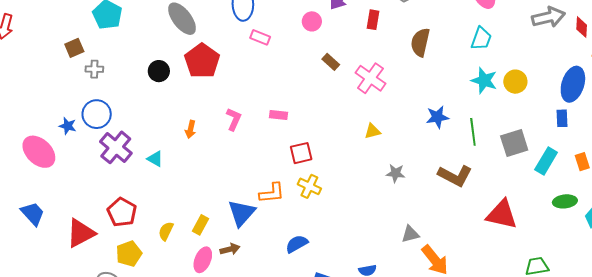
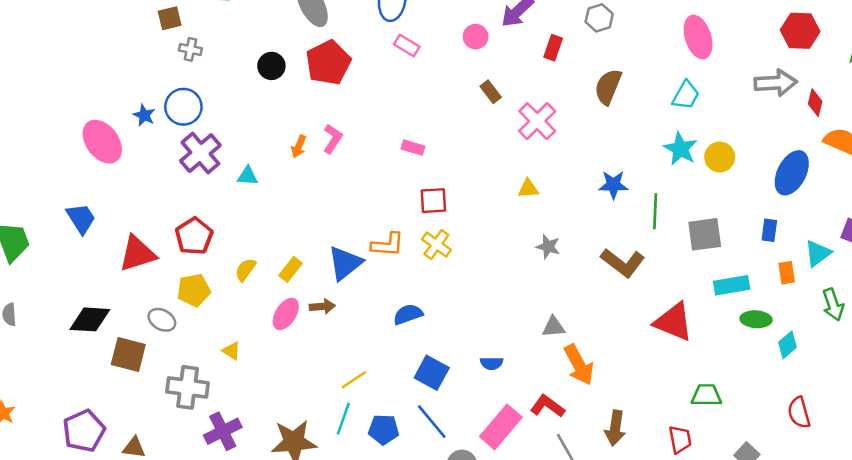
blue rectangle: (562, 118) -> (769, 230), moved
pink L-shape: (234, 119) -> (333, 139), moved
cyan triangle: (155, 159) -> (248, 176), turned -36
cyan rectangle: (546, 161) -> (732, 285), moved, turned 40

